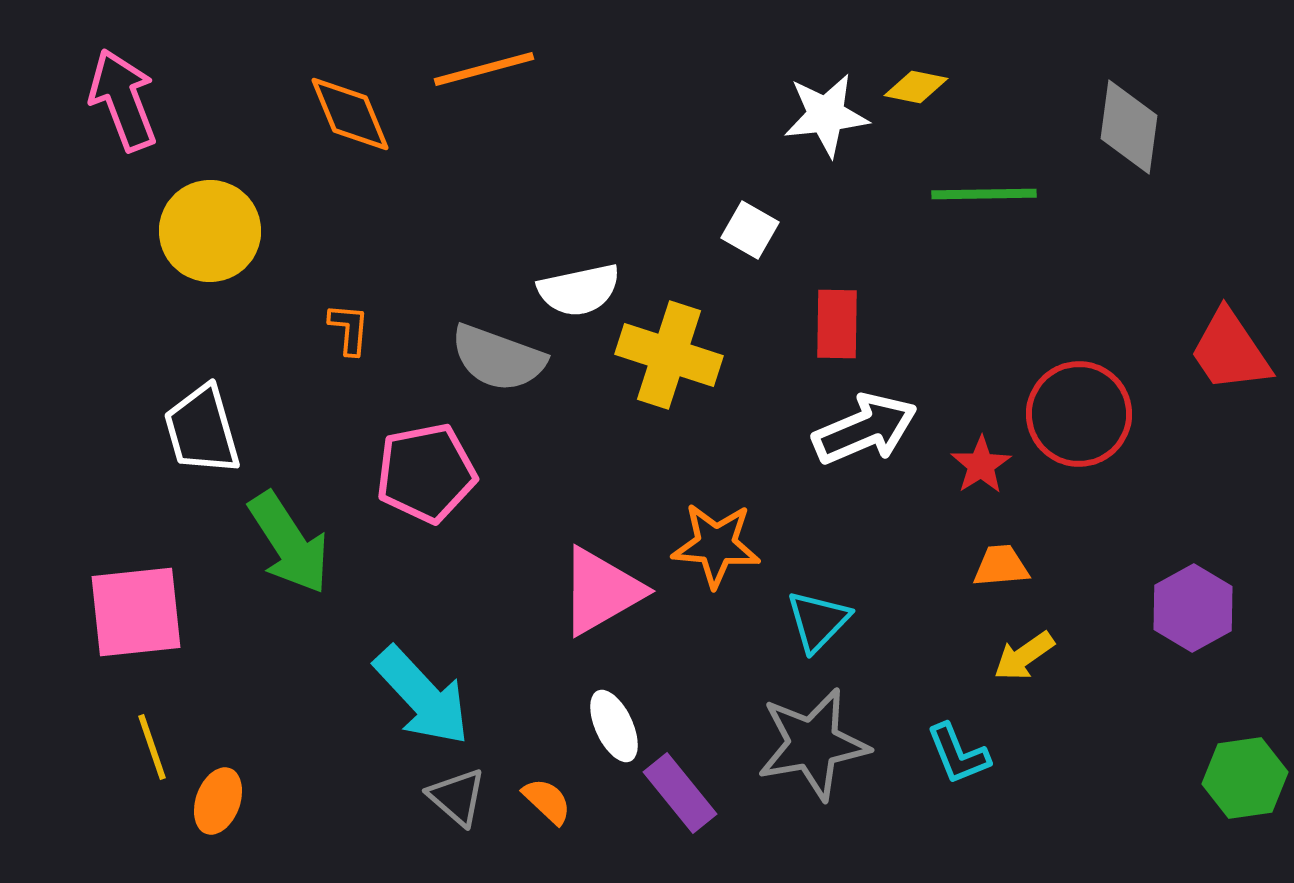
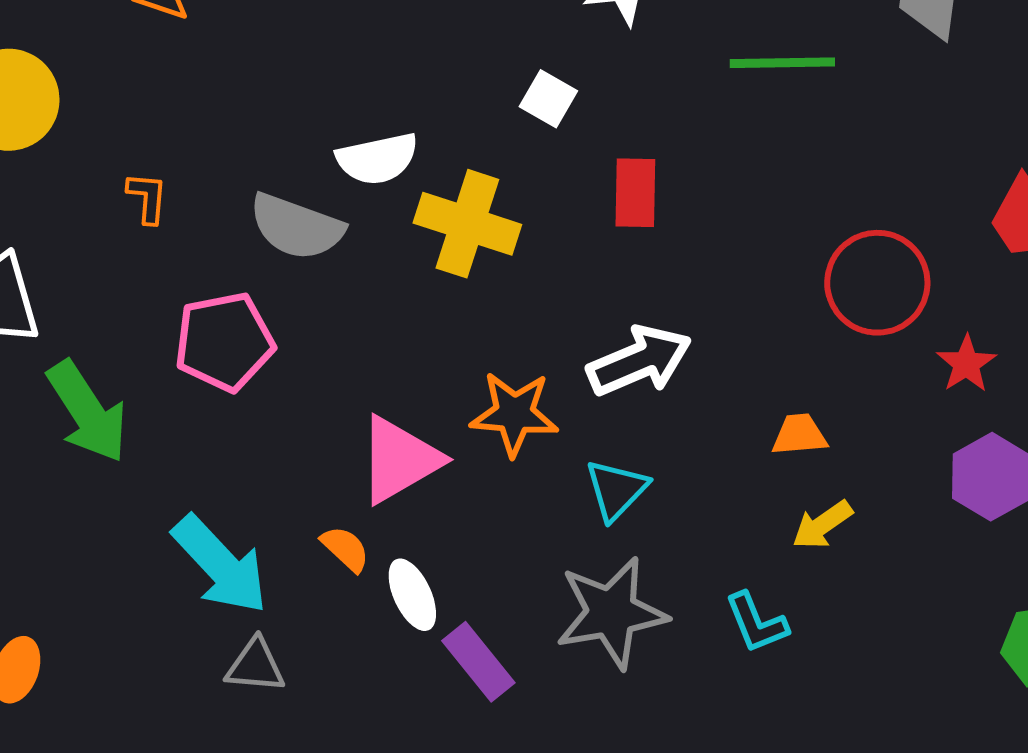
white arrow: (865, 429) -> (639, 361), moved
red star: (981, 465) -> (966, 364), moved
gray triangle: (457, 797) -> (255, 666), turned -36
orange semicircle: (547, 801) -> (345, 549), moved

